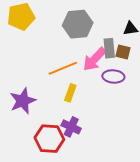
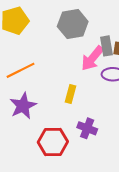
orange line: (63, 68) -> (21, 70), moved
purple cross: (71, 127) -> (87, 128), moved

